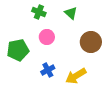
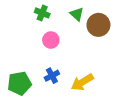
brown circle: (91, 42) -> (98, 25), moved
green pentagon: (18, 50) -> (19, 83), moved

